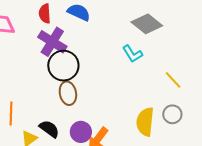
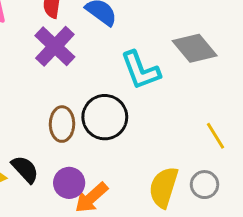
cyan L-shape: (132, 54) -> (140, 70), moved, size x1.4
black circle: (63, 66) -> (105, 117), moved

